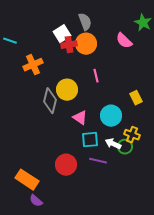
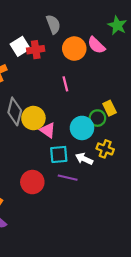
white square: (62, 34) -> (20, 46), moved
orange circle: (86, 44) -> (74, 49), moved
yellow circle: (67, 90) -> (33, 118), moved
green circle: (125, 147) -> (97, 118), moved

